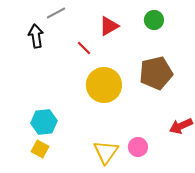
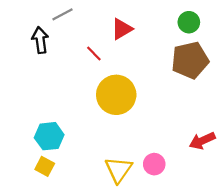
green circle: (154, 20) -> (189, 22), moved
brown pentagon: (156, 73) -> (190, 60), moved

